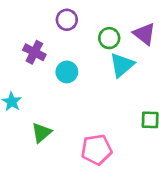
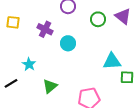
cyan triangle: (122, 65) -> (112, 61), moved, turned 36

